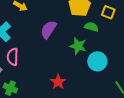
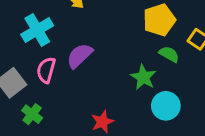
purple semicircle: (48, 30) -> (80, 56), moved

